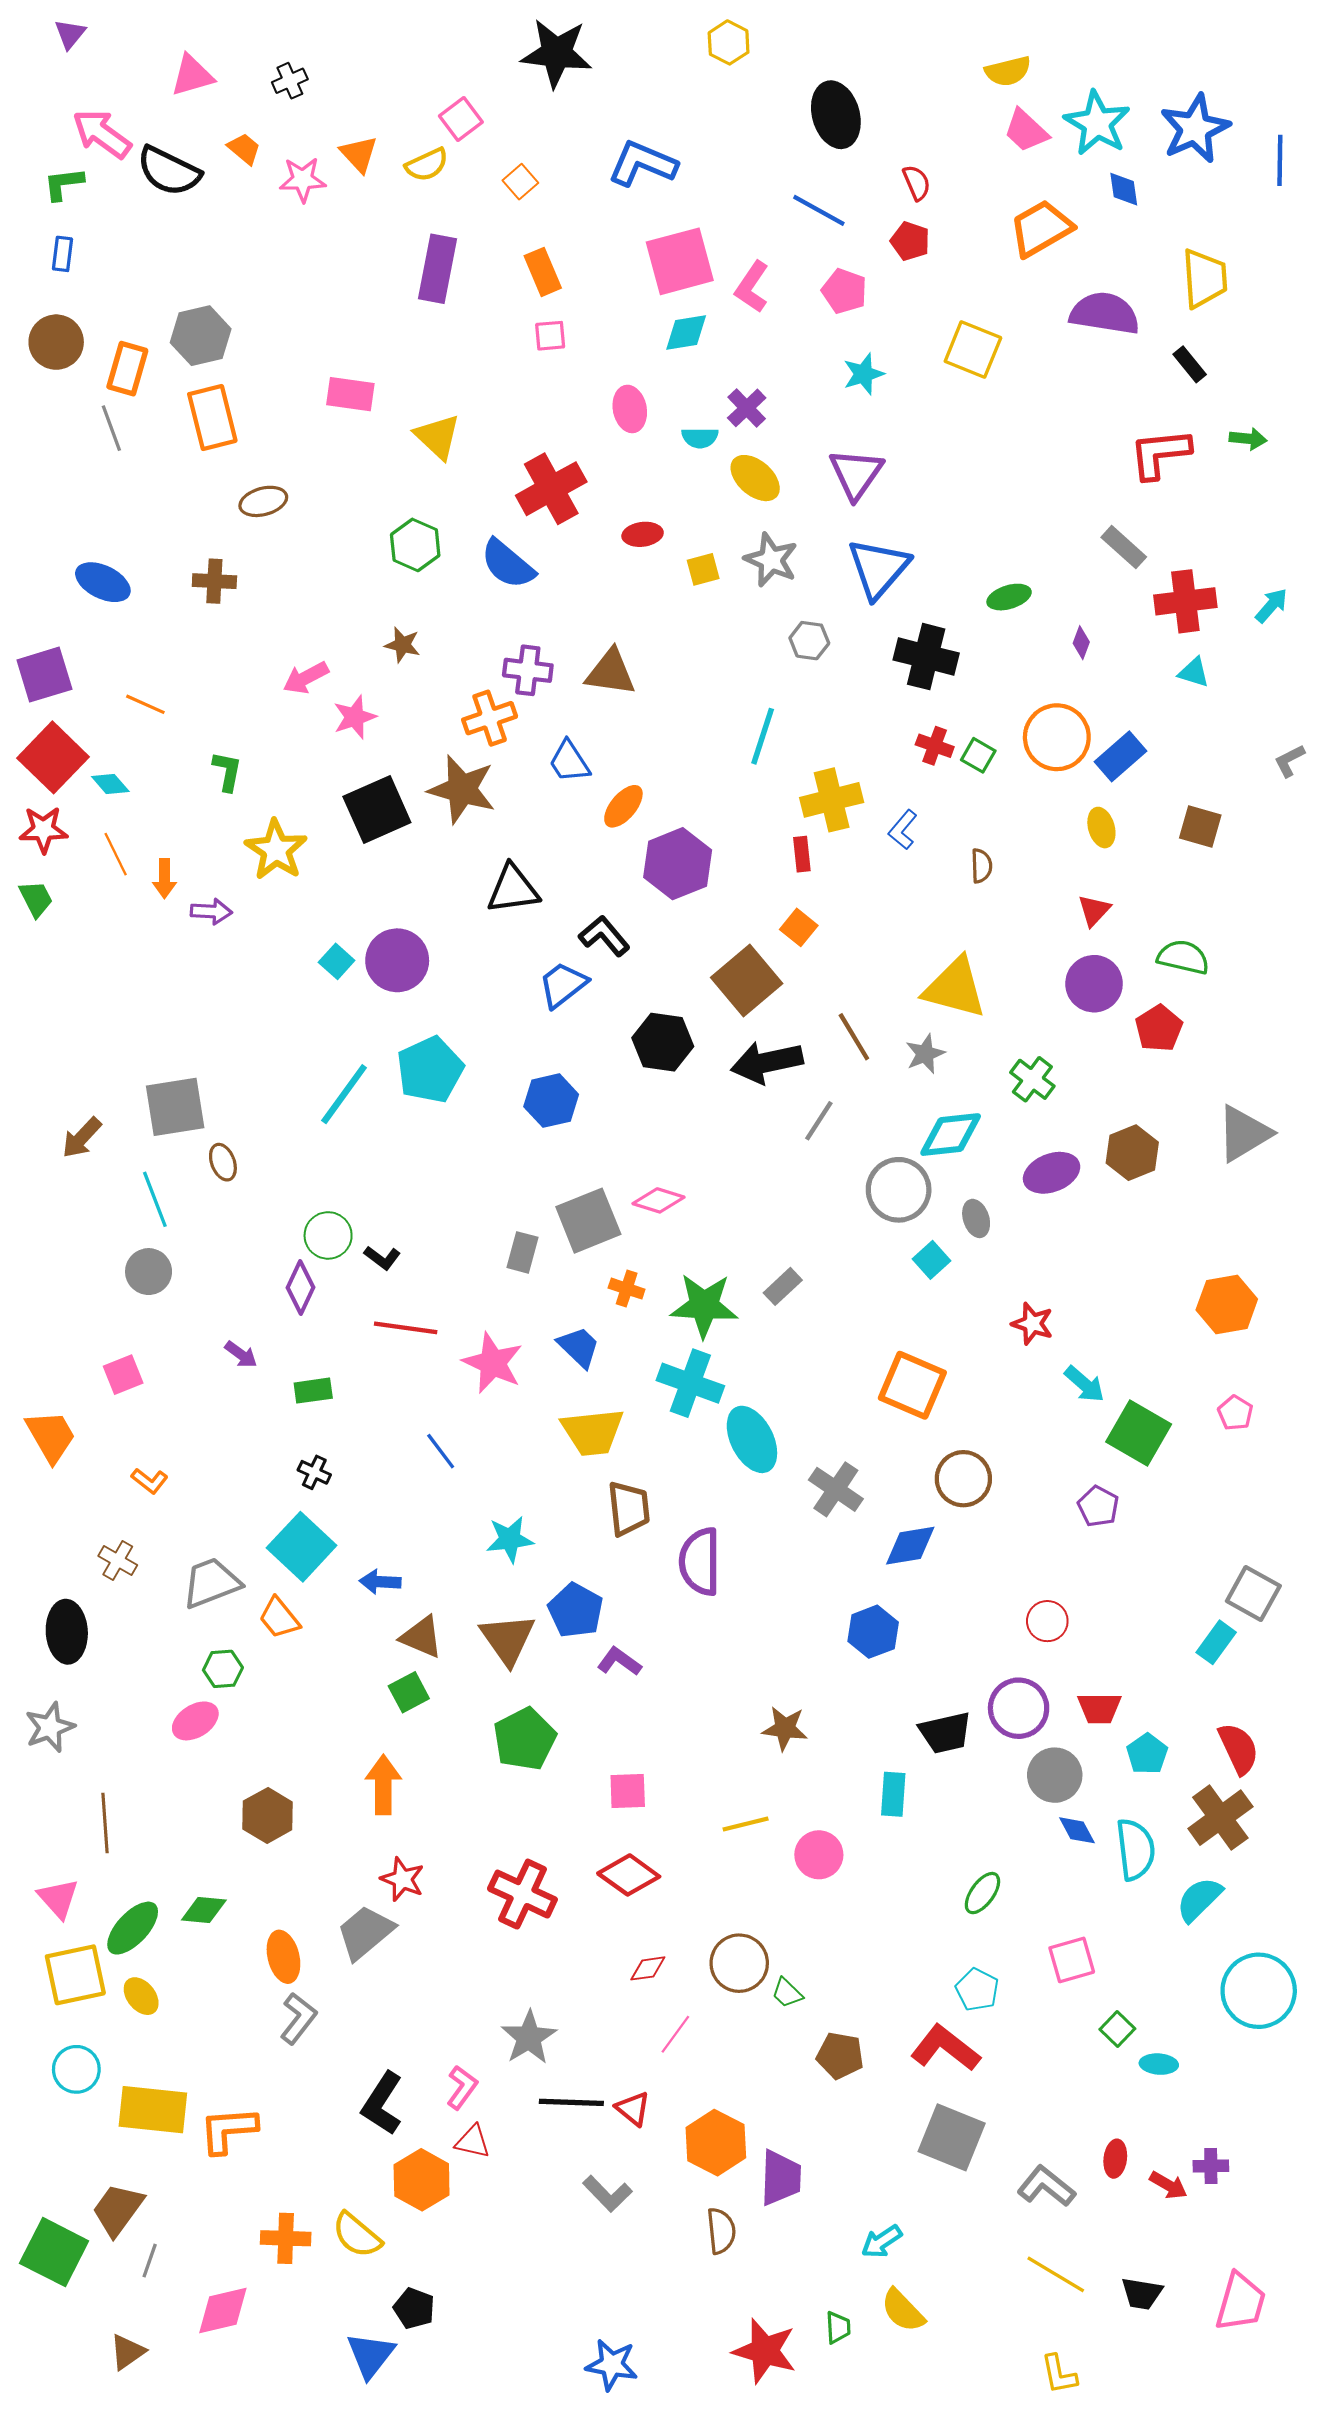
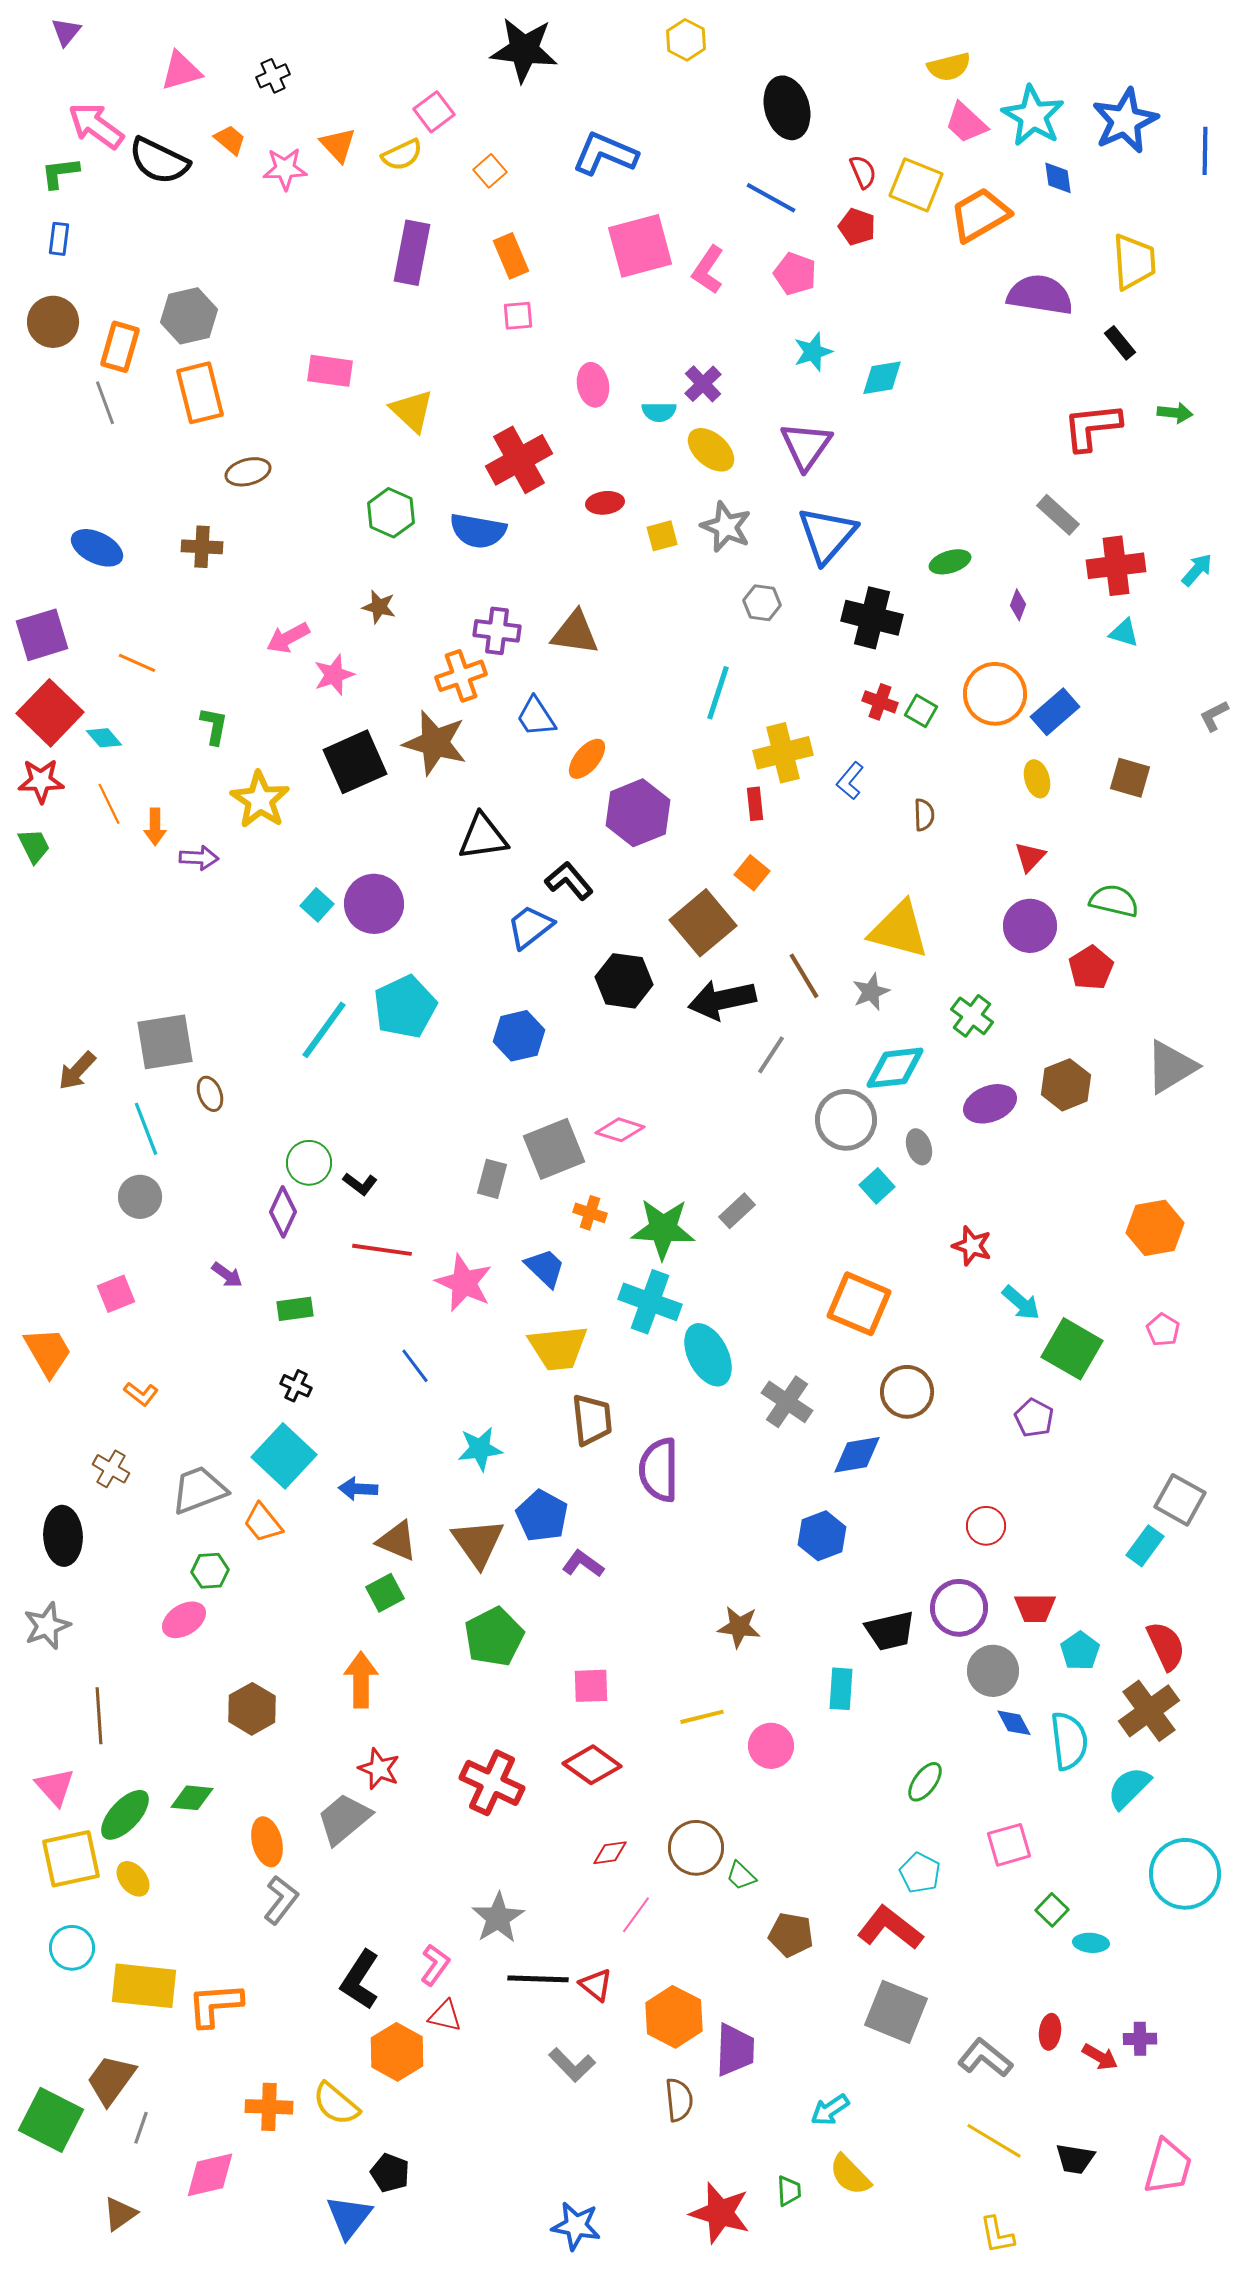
cyan diamond: (686, 333) -> (882, 378), moved
yellow square: (973, 350) -> (916, 185), moved
blue semicircle: (508, 564) -> (478, 531), turned -30

